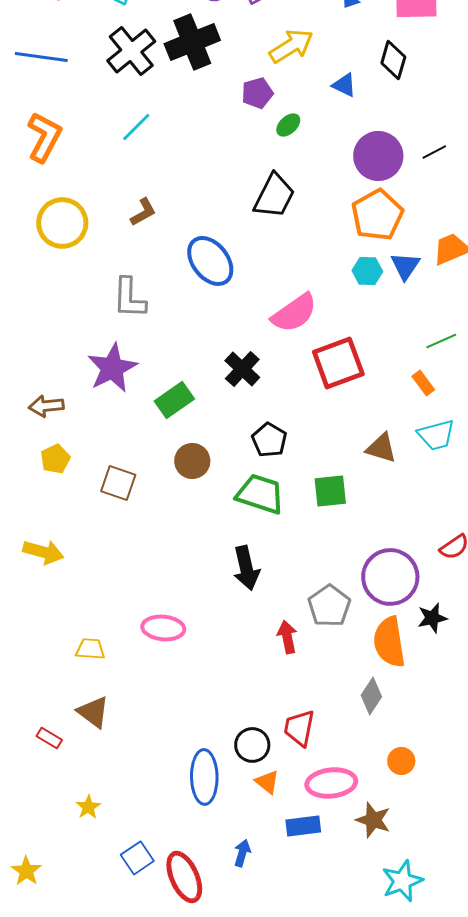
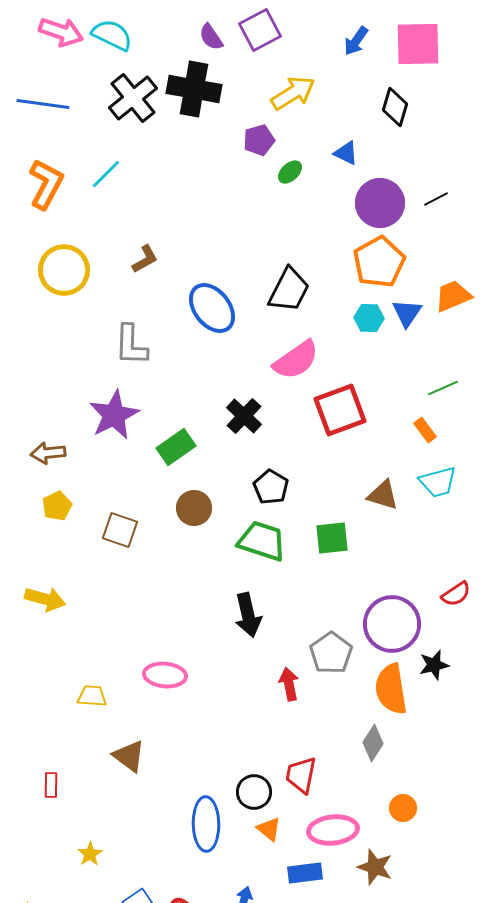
black cross: (192, 42) -> (194, 89), turned 32
blue triangle: (344, 85) -> (346, 153), moved
cyan line: (136, 127) -> (106, 174), moved
black trapezoid: (274, 196) -> (289, 290), moved
brown triangle: (93, 712) -> (129, 756), moved
red rectangle: (49, 738) -> (51, 785), turned 60

